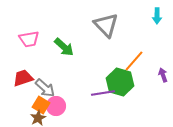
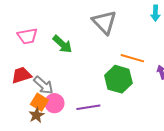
orange line: (134, 61) -> (132, 58), turned 65
purple line: (103, 93) -> (88, 107), moved

